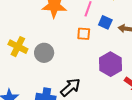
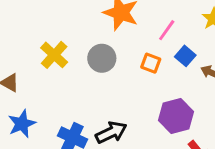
gray circle: (44, 53) -> (102, 58), moved

